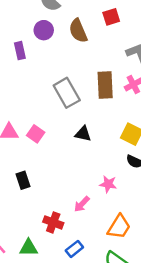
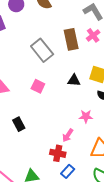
pink square: (36, 134) -> (38, 86), moved
black triangle: (83, 134) -> (74, 80), moved
red cross: (53, 222) -> (58, 153), moved

